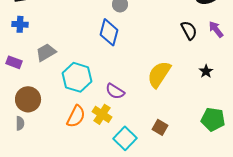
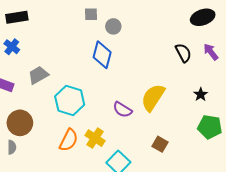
blue cross: (20, 24) -> (12, 47), turned 35
purple semicircle: (115, 91) -> (122, 110), moved
green pentagon: (213, 119) -> (210, 127), moved
brown square: (160, 127) -> (160, 144), moved

